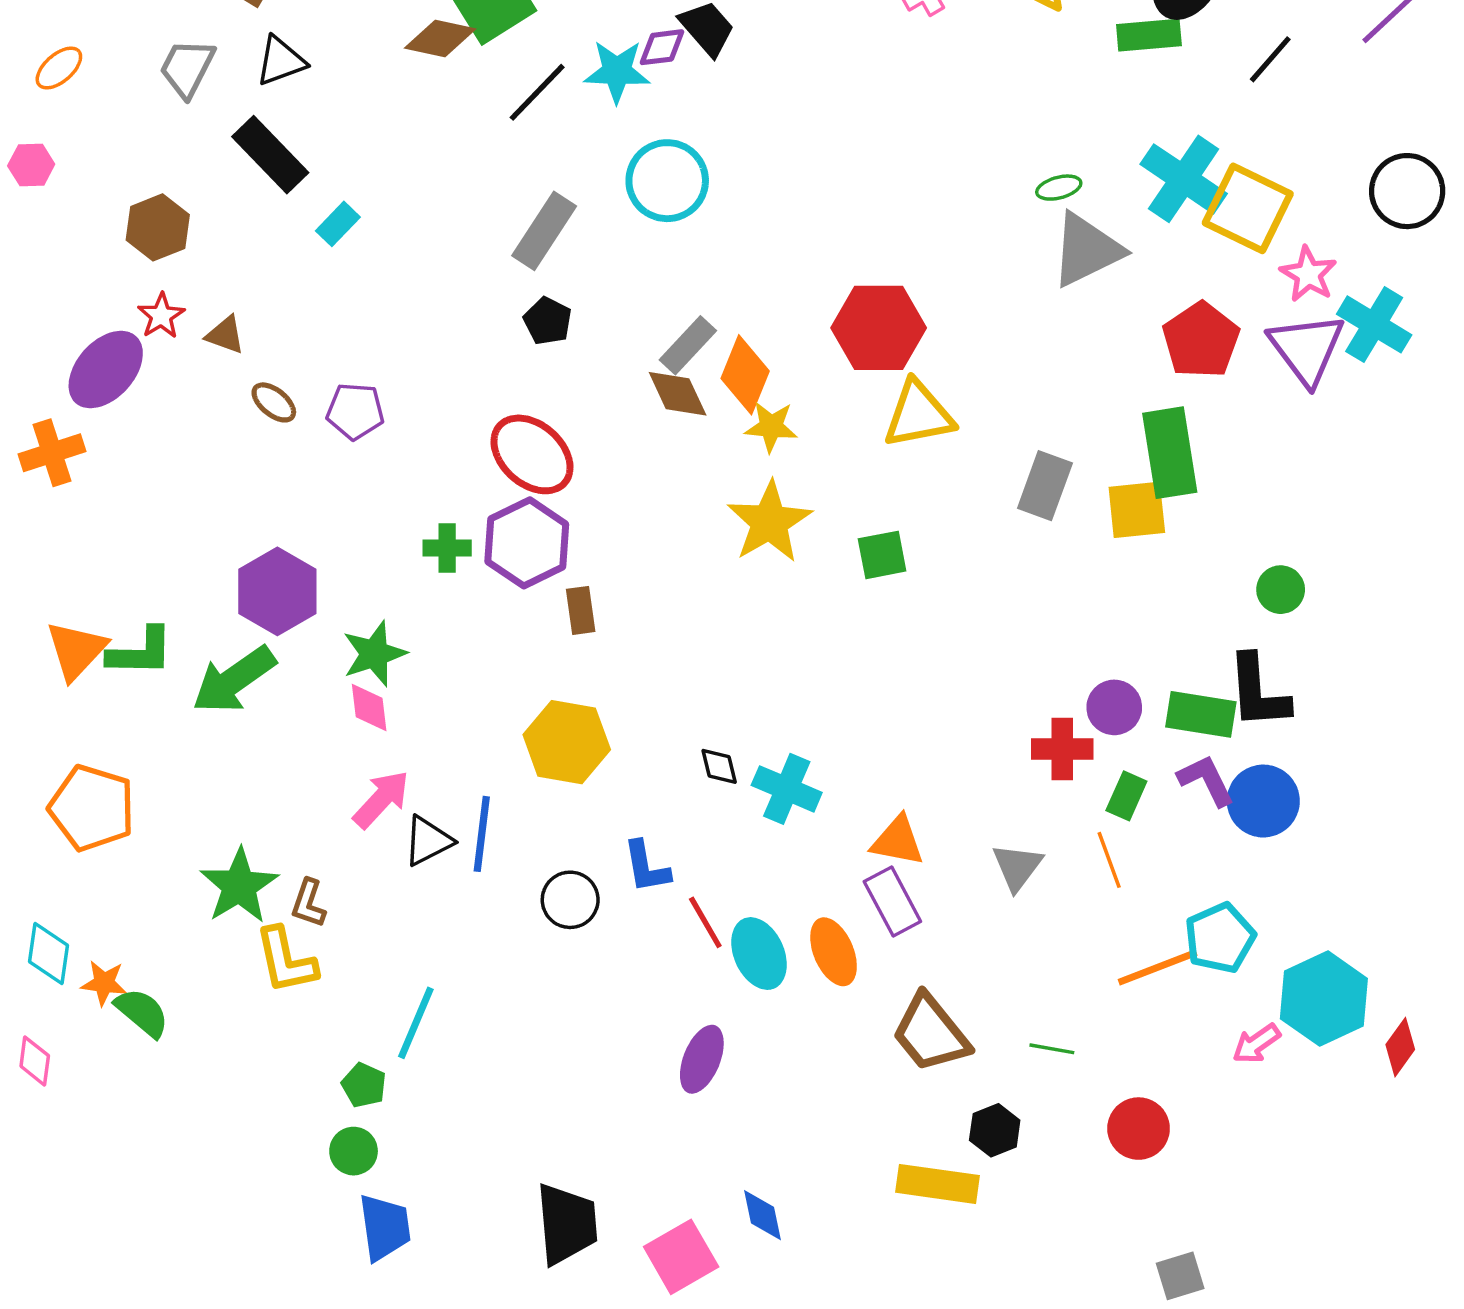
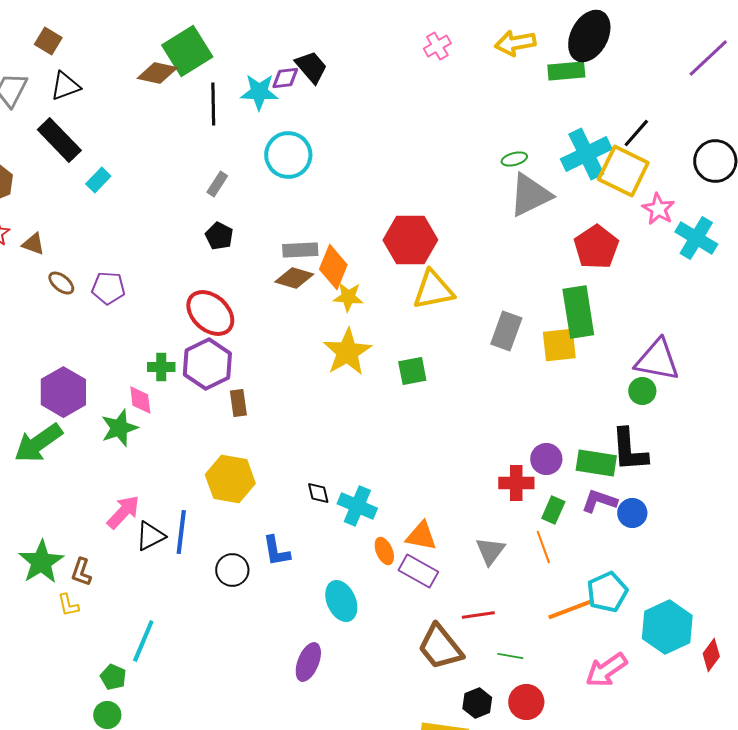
black line: (1270, 59) -> (636, 133), moved
black line: (537, 92) -> (213, 104), turned -45
cyan cross: (1184, 179) -> (586, 154), turned 30
gray rectangle: (544, 231) -> (217, 184), size x0.6
gray rectangle: (688, 345) -> (300, 250), turned 44
purple triangle: (1307, 349) -> (657, 360), moved, turned -42
brown diamond: (678, 394) -> (294, 278), turned -48
pink diamond: (369, 707) -> (140, 400), moved
purple L-shape: (1206, 780) -> (599, 501), turned -45
blue circle: (1263, 801) -> (632, 513), size x0.7
purple rectangle: (892, 902) -> (418, 571), turned -33
red line: (705, 922) -> (478, 615), moved, turned -68
orange ellipse: (834, 952) -> (384, 551), moved, size x0.7
yellow L-shape: (286, 960) -> (68, 605), size x0.6
pink arrow: (1256, 1044) -> (606, 670), moved, size x1.5
red circle: (1139, 1129) -> (526, 702), moved

